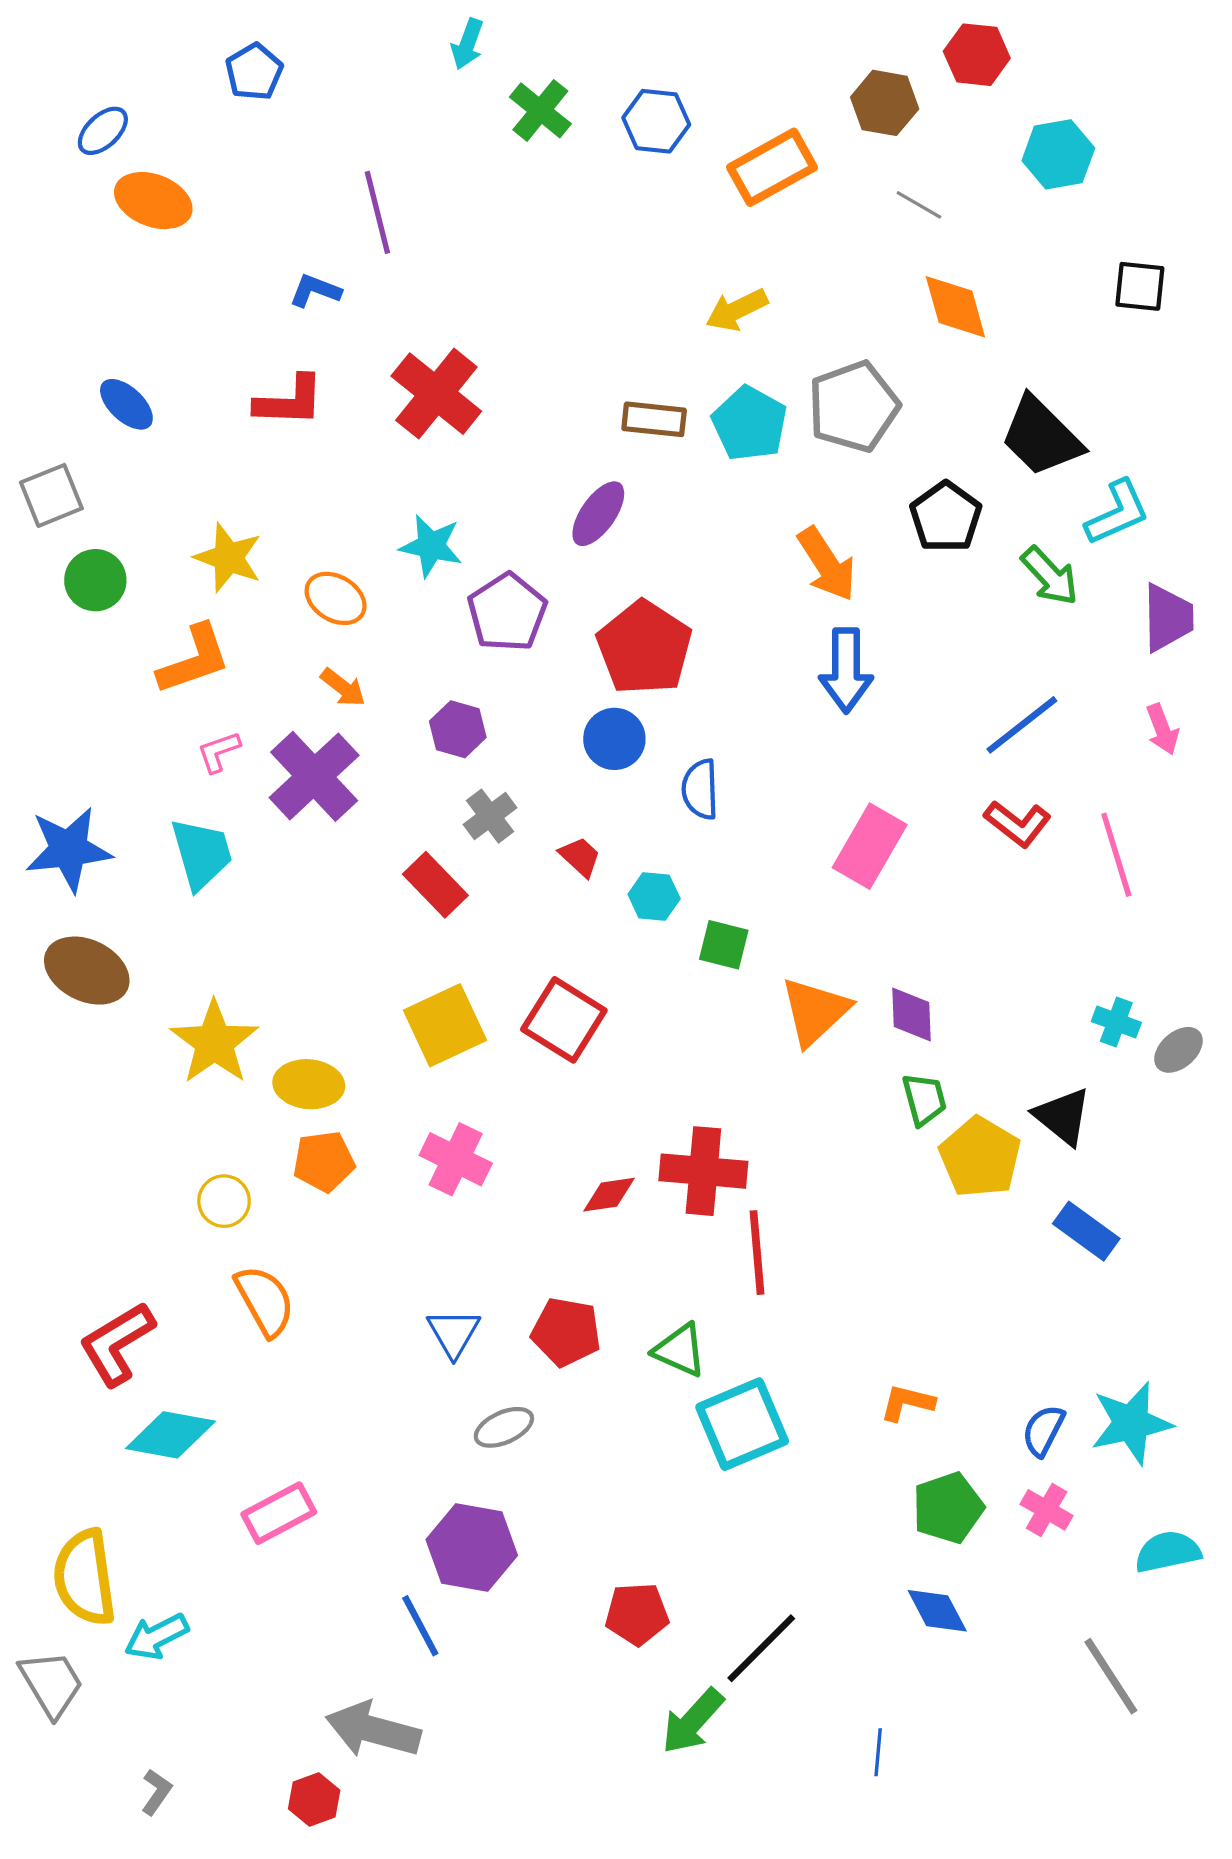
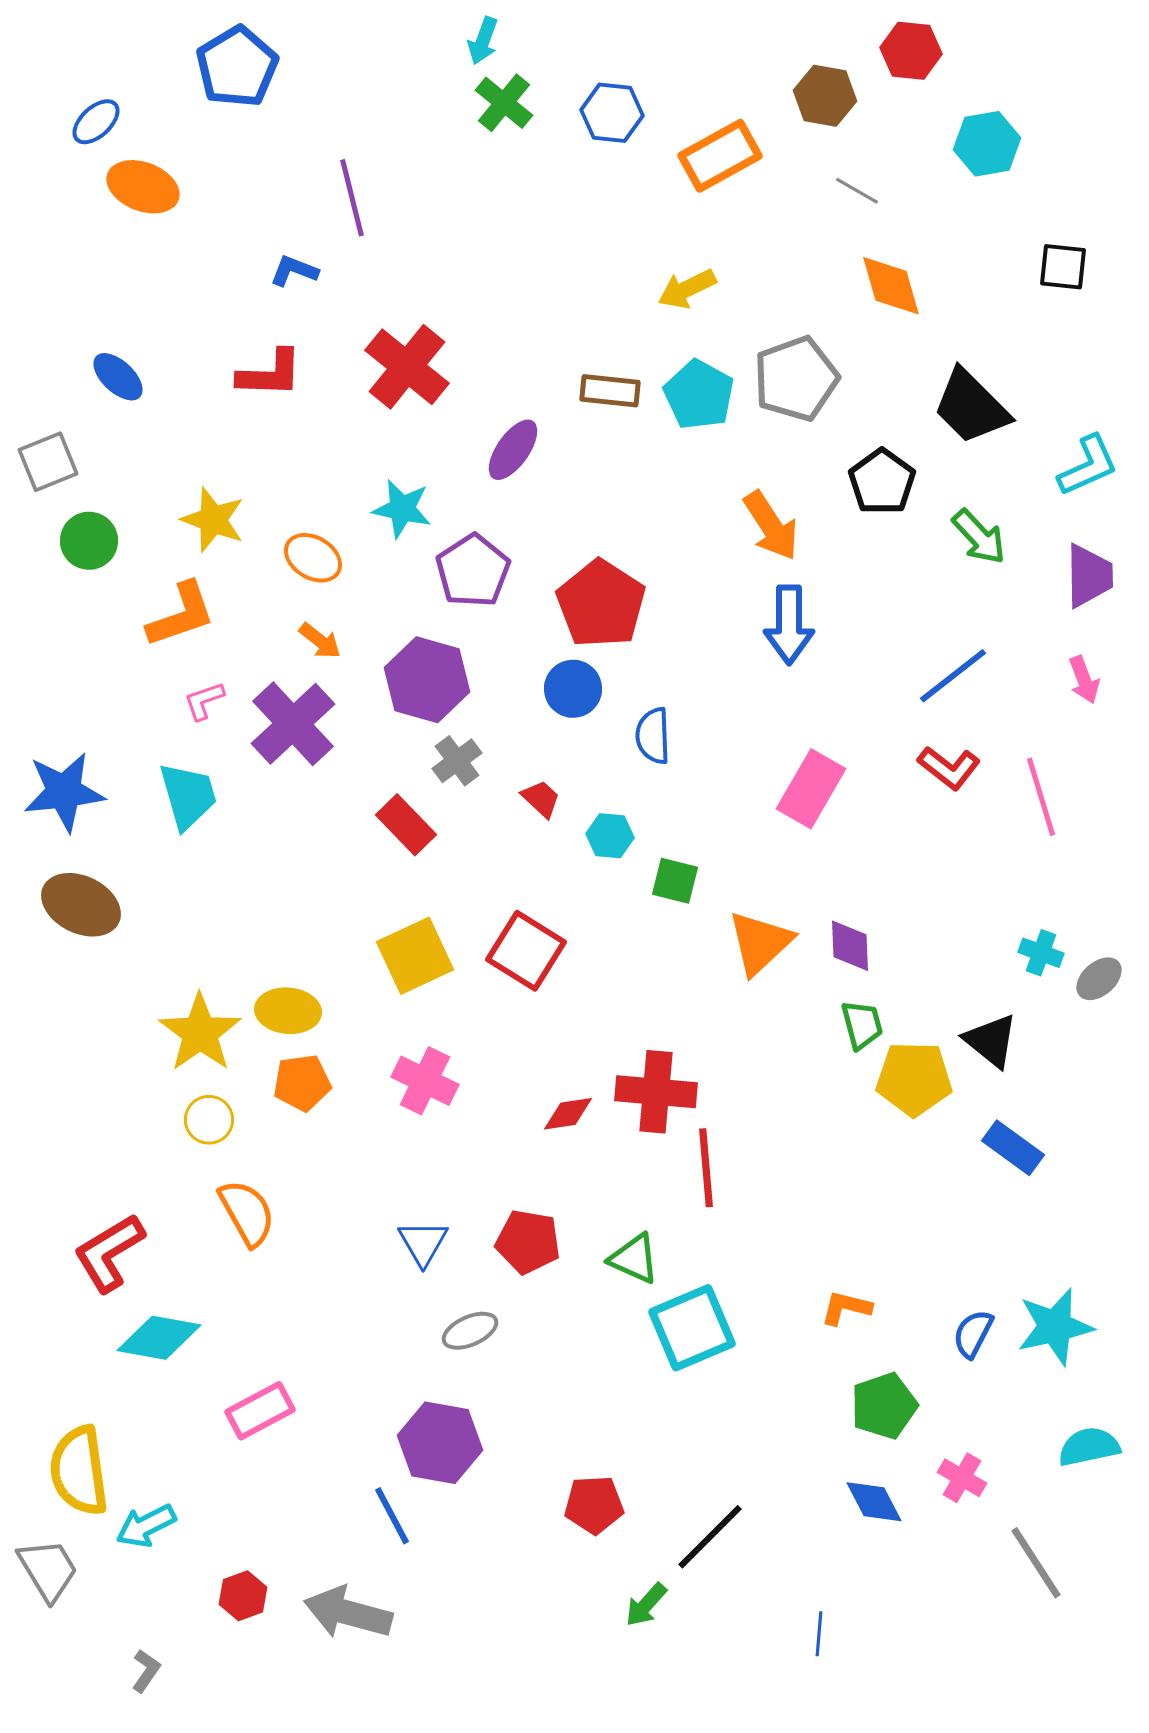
cyan arrow: (467, 44) -> (483, 41), moved
blue pentagon: (254, 72) -> (237, 67), size x1.5
cyan L-shape: (1117, 513) -> (1088, 466), moved
purple ellipse: (598, 514) -> (513, 450), moved
purple hexagon: (458, 729) -> (427, 680), size x1.6
yellow star: (214, 1042) -> (200, 1033), moved
yellow pentagon: (980, 1157) -> (914, 1079), turned -30
pink cross: (1047, 1510) -> (962, 1478), moved
green arrow: (693, 1721) -> (646, 1605), size x0.7
red hexagon: (314, 1799) -> (243, 1596), moved

